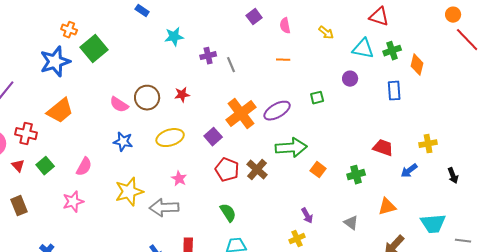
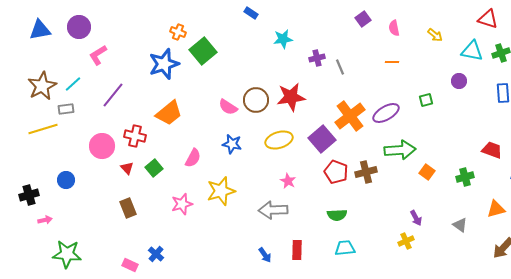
red star: (182, 95) -> (291, 97), size x1.8
purple square: (213, 137) -> (322, 139), size x1.5
pink semicircle: (84, 167) -> (193, 158), moved
brown cross: (257, 170) -> (366, 172), turned 35
yellow star: (129, 192) -> (221, 191), moved
green semicircle: (228, 213) -> (337, 215), turned 120

